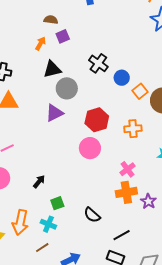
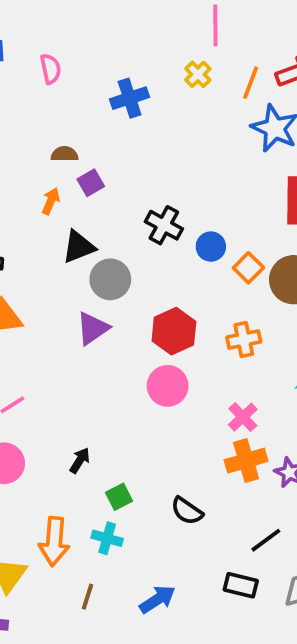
black line: (122, 235) -> (266, 540), moved
brown line: (42, 248) -> (88, 597), moved, turned -32

